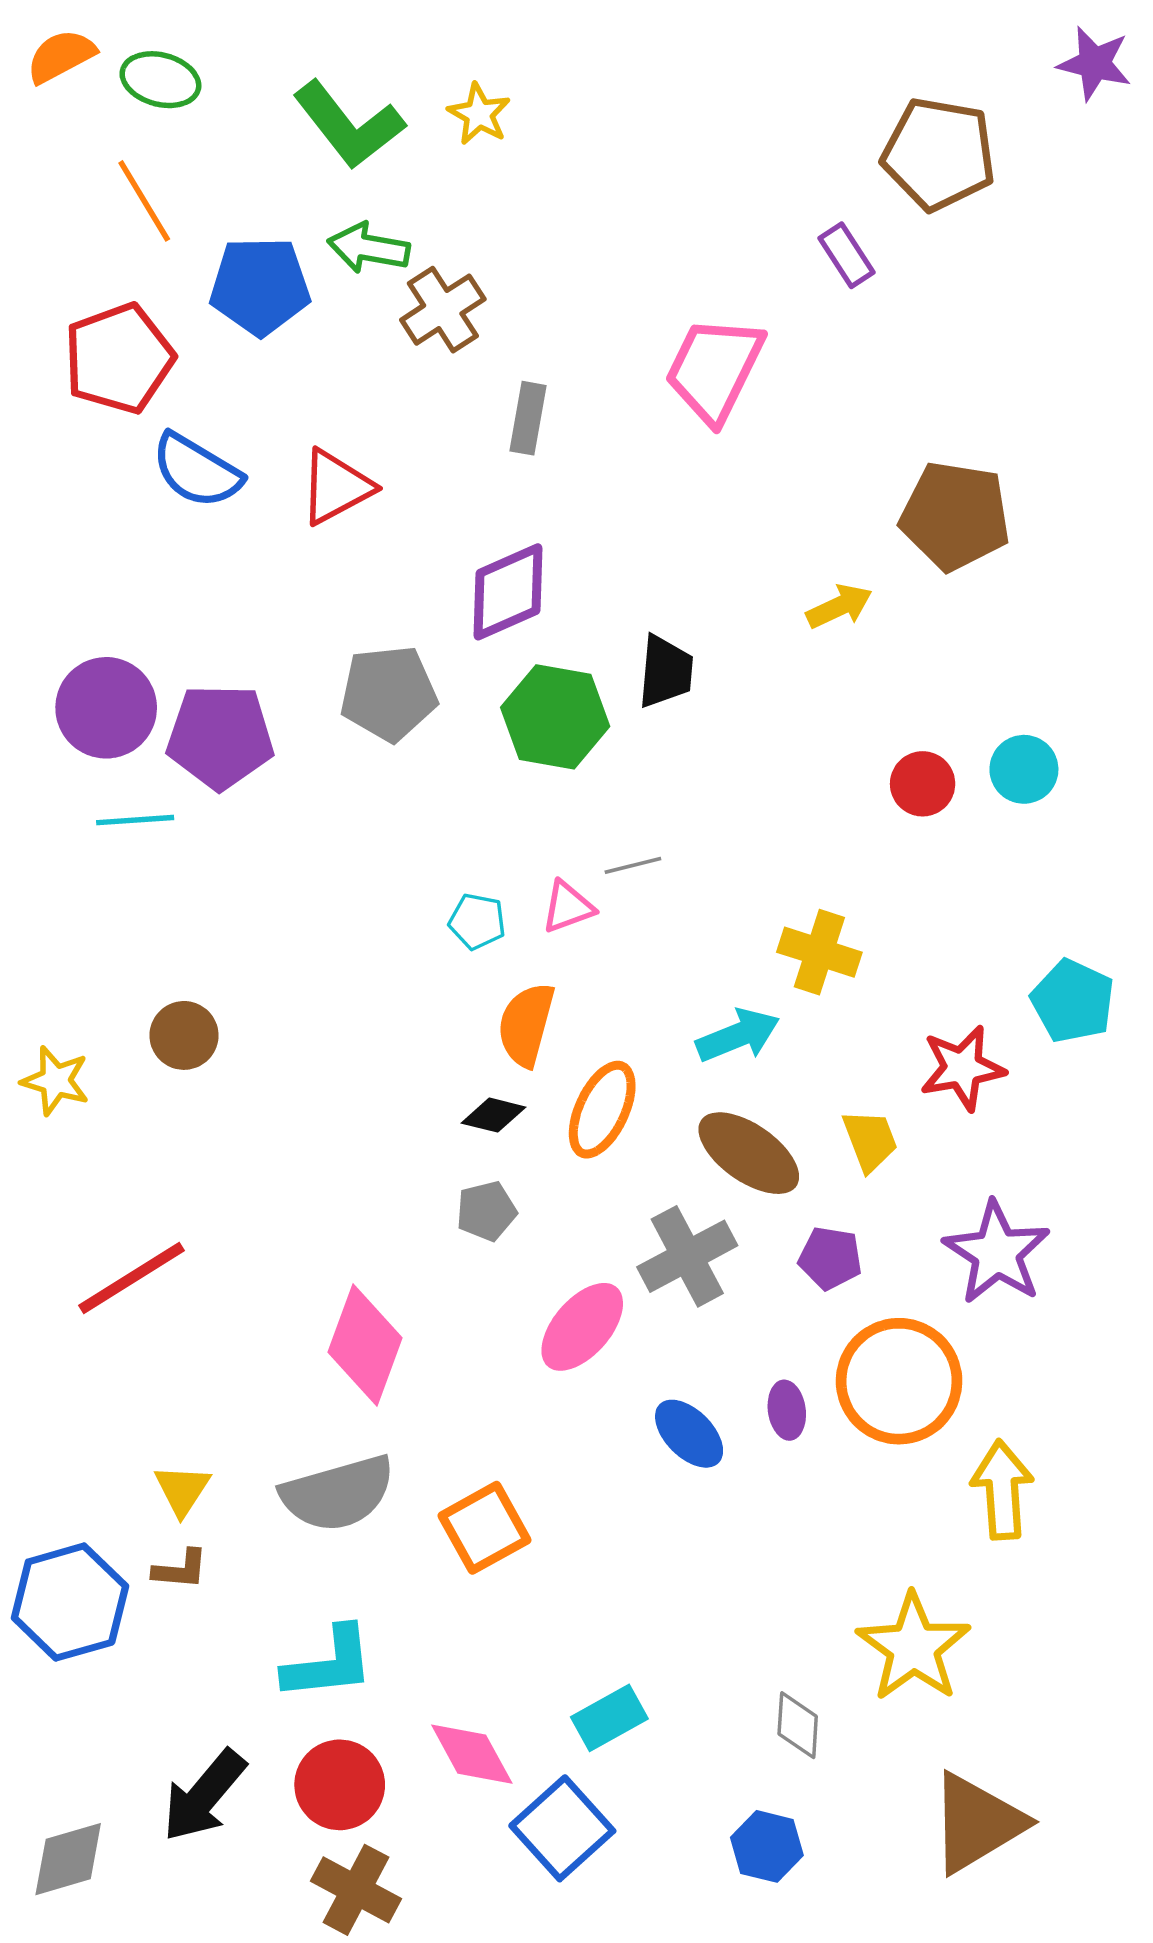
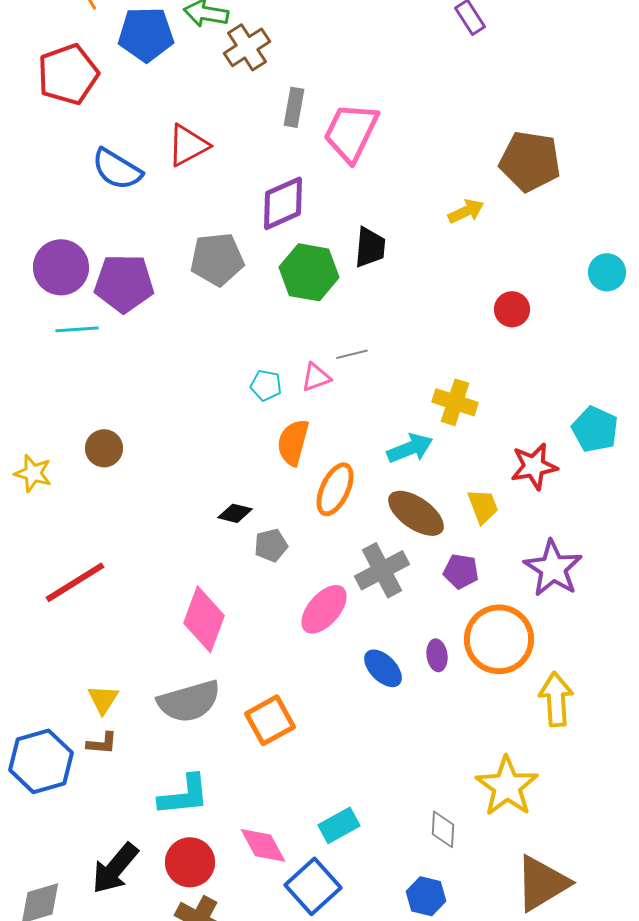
pink trapezoid: (714, 369) -> (351, 132), moved
blue semicircle: (197, 471) -> (117, 169), moved
cyan circle: (1024, 769) -> (607, 272), moved
black diamond: (494, 1115) -> (235, 513), moved

